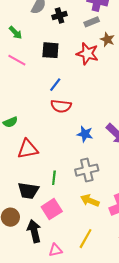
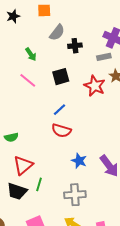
black square: (50, 50) -> (61, 77), turned -30
red triangle: (28, 149) -> (23, 165), turned -40
green line: (54, 178) -> (39, 184), moved
black trapezoid: (28, 191) -> (17, 191), moved

